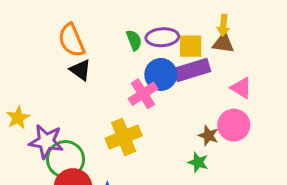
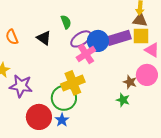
purple ellipse: (162, 37) -> (81, 39), moved, turned -30
orange semicircle: (71, 40) -> (12, 37), moved, size x0.7
green semicircle: (134, 40) -> (66, 22), moved
yellow square: (191, 46) -> (141, 36), moved
green circle: (66, 159) -> (64, 98), moved

